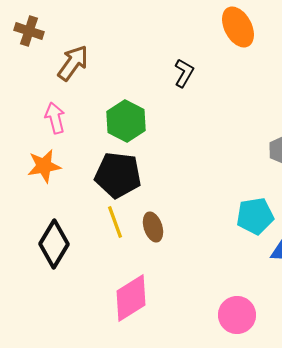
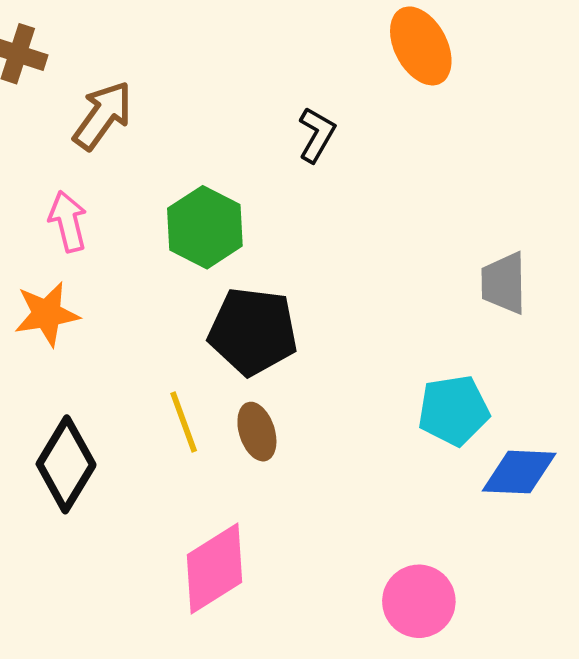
black pentagon: (118, 175) -> (253, 331), moved

